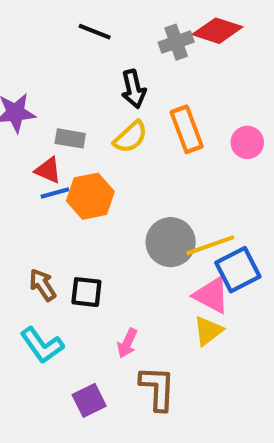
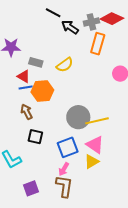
black arrow: (134, 89) -> (70, 27), moved, turned 132
orange rectangle: (187, 129) -> (98, 44), moved, turned 30
blue square: (238, 270) -> (68, 147), moved
brown arrow: (43, 285) -> (27, 112), moved
pink arrow: (127, 343) -> (64, 169), moved

